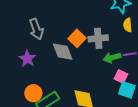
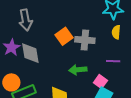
gray diamond: (63, 52) -> (30, 53), moved
green arrow: (112, 58) -> (78, 70), moved

